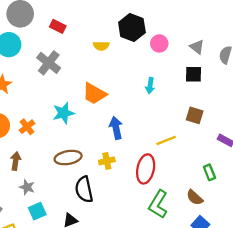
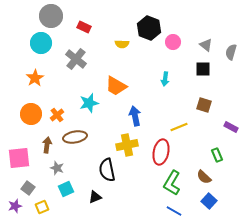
brown ellipse: (68, 158) -> (75, 137), moved
yellow cross: (107, 161) -> (127, 145), size x1.5

